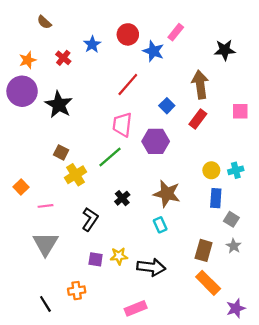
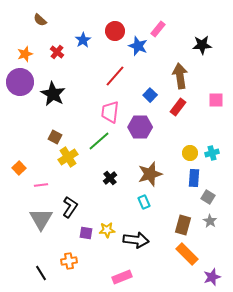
brown star: (167, 194) -> (150, 174), turned -30
black L-shape: (90, 219) -> (70, 207), moved

